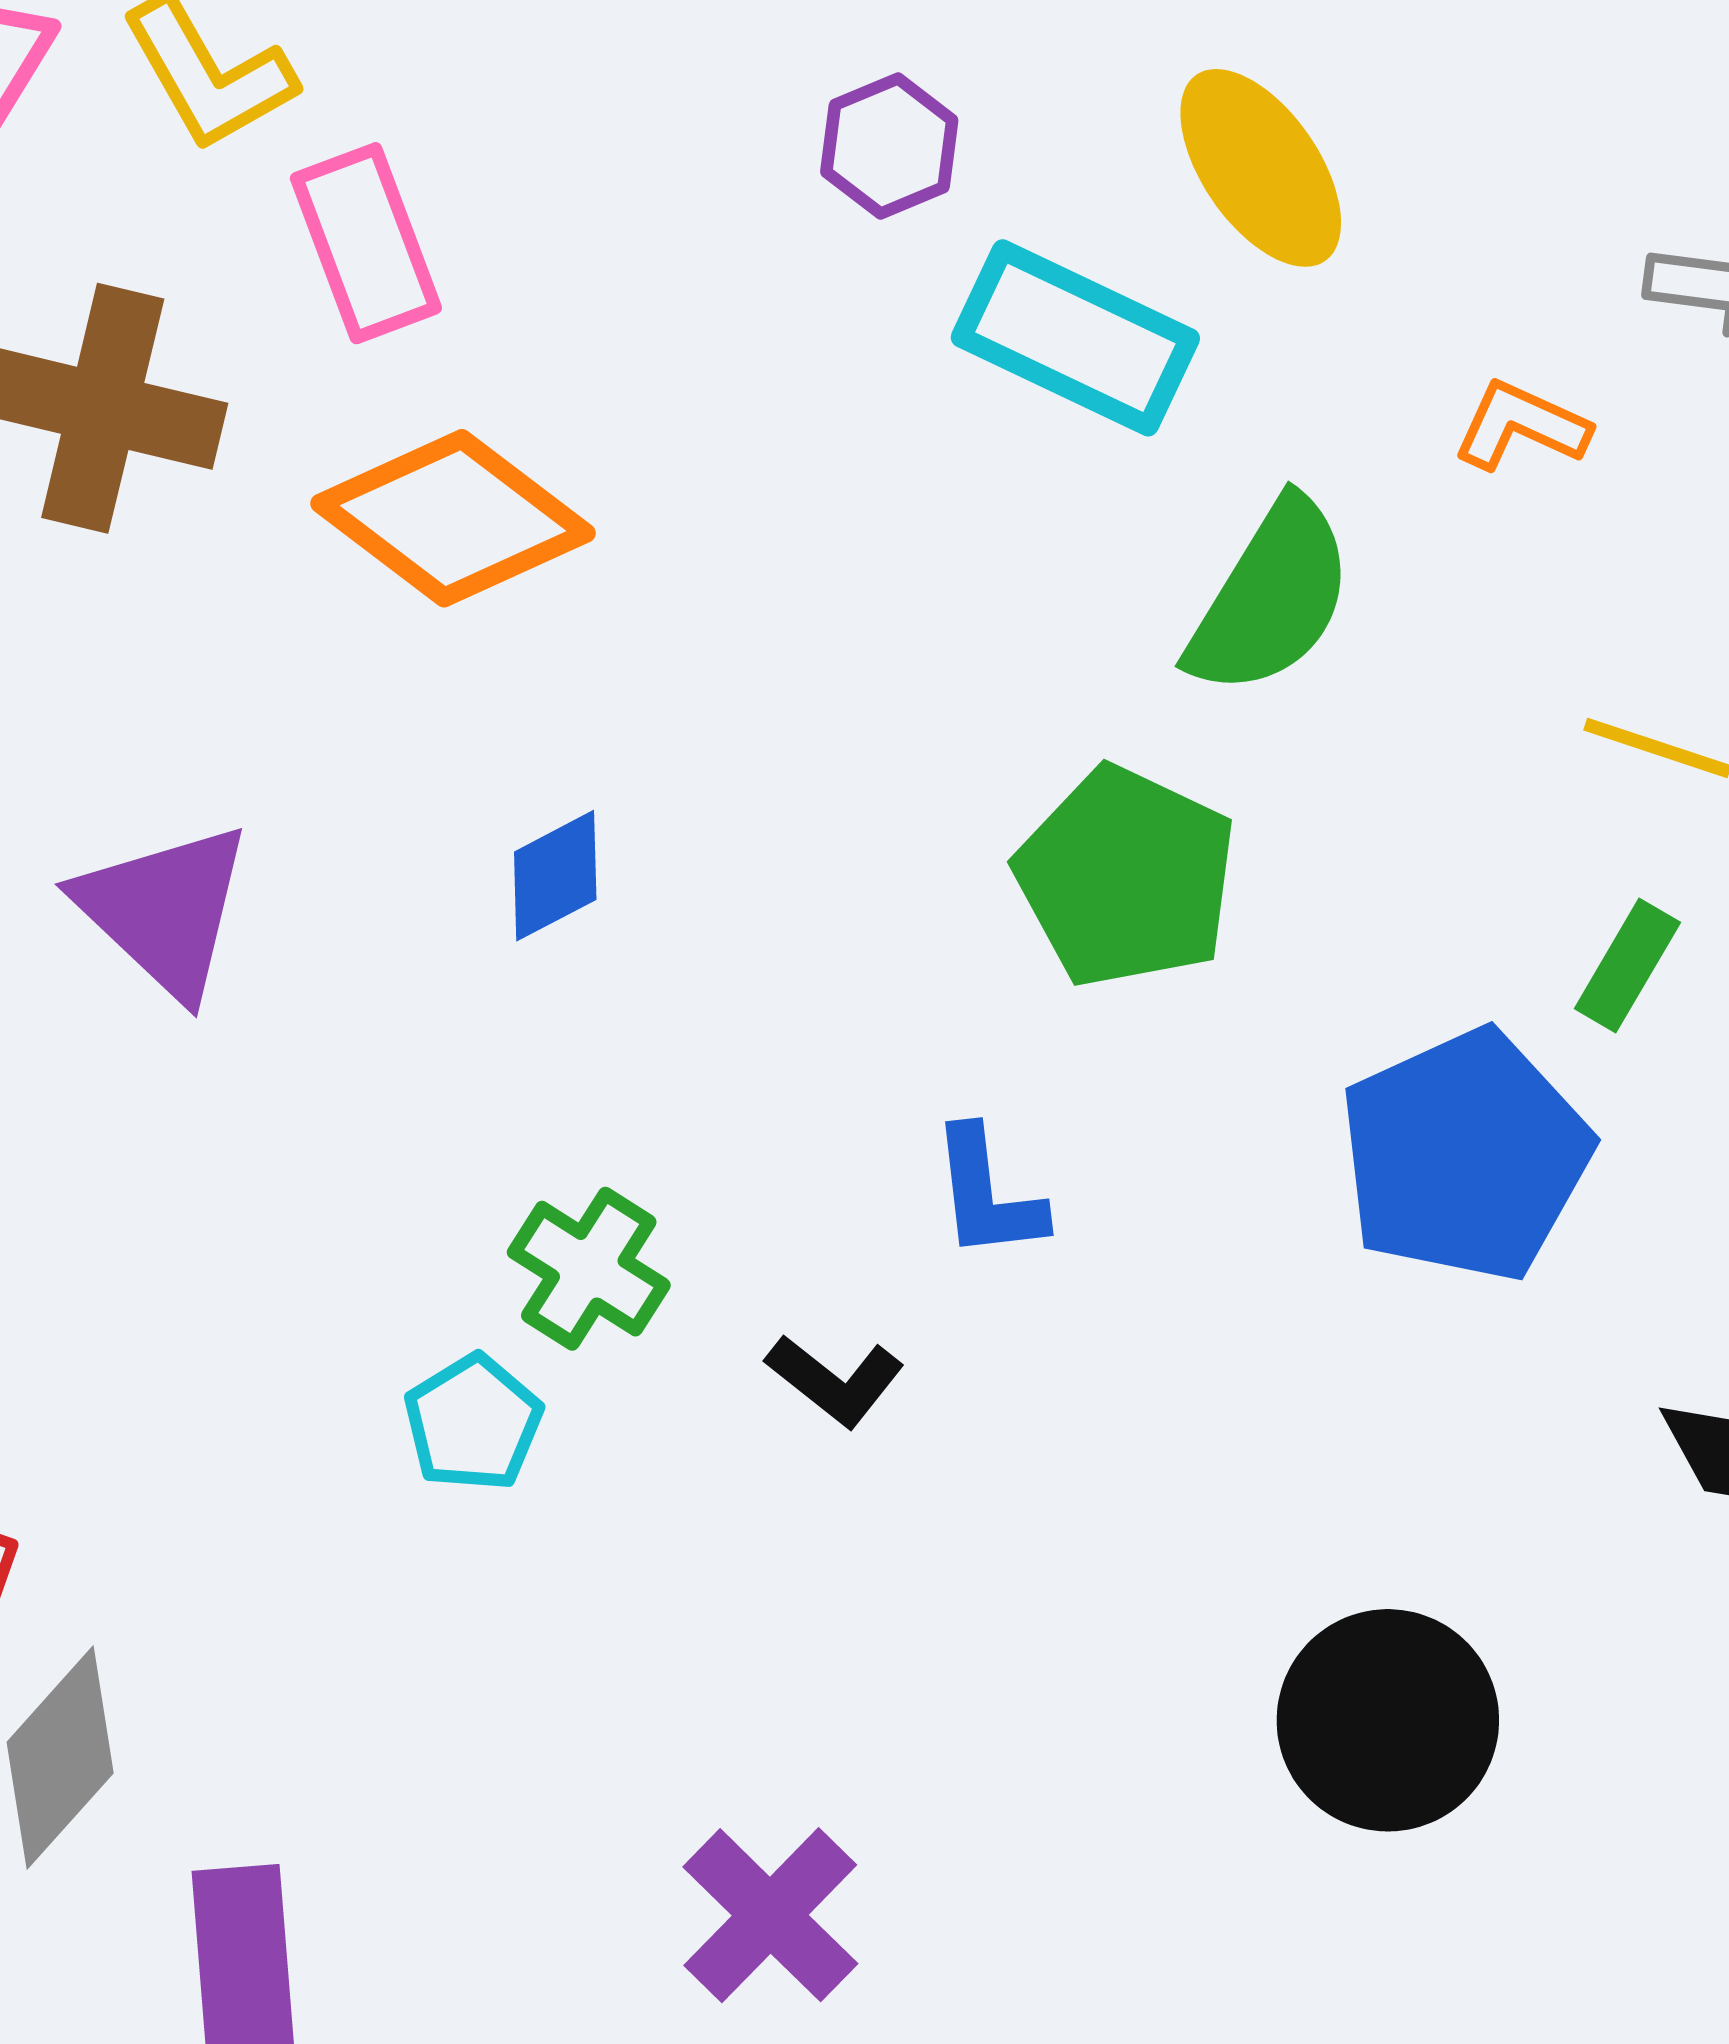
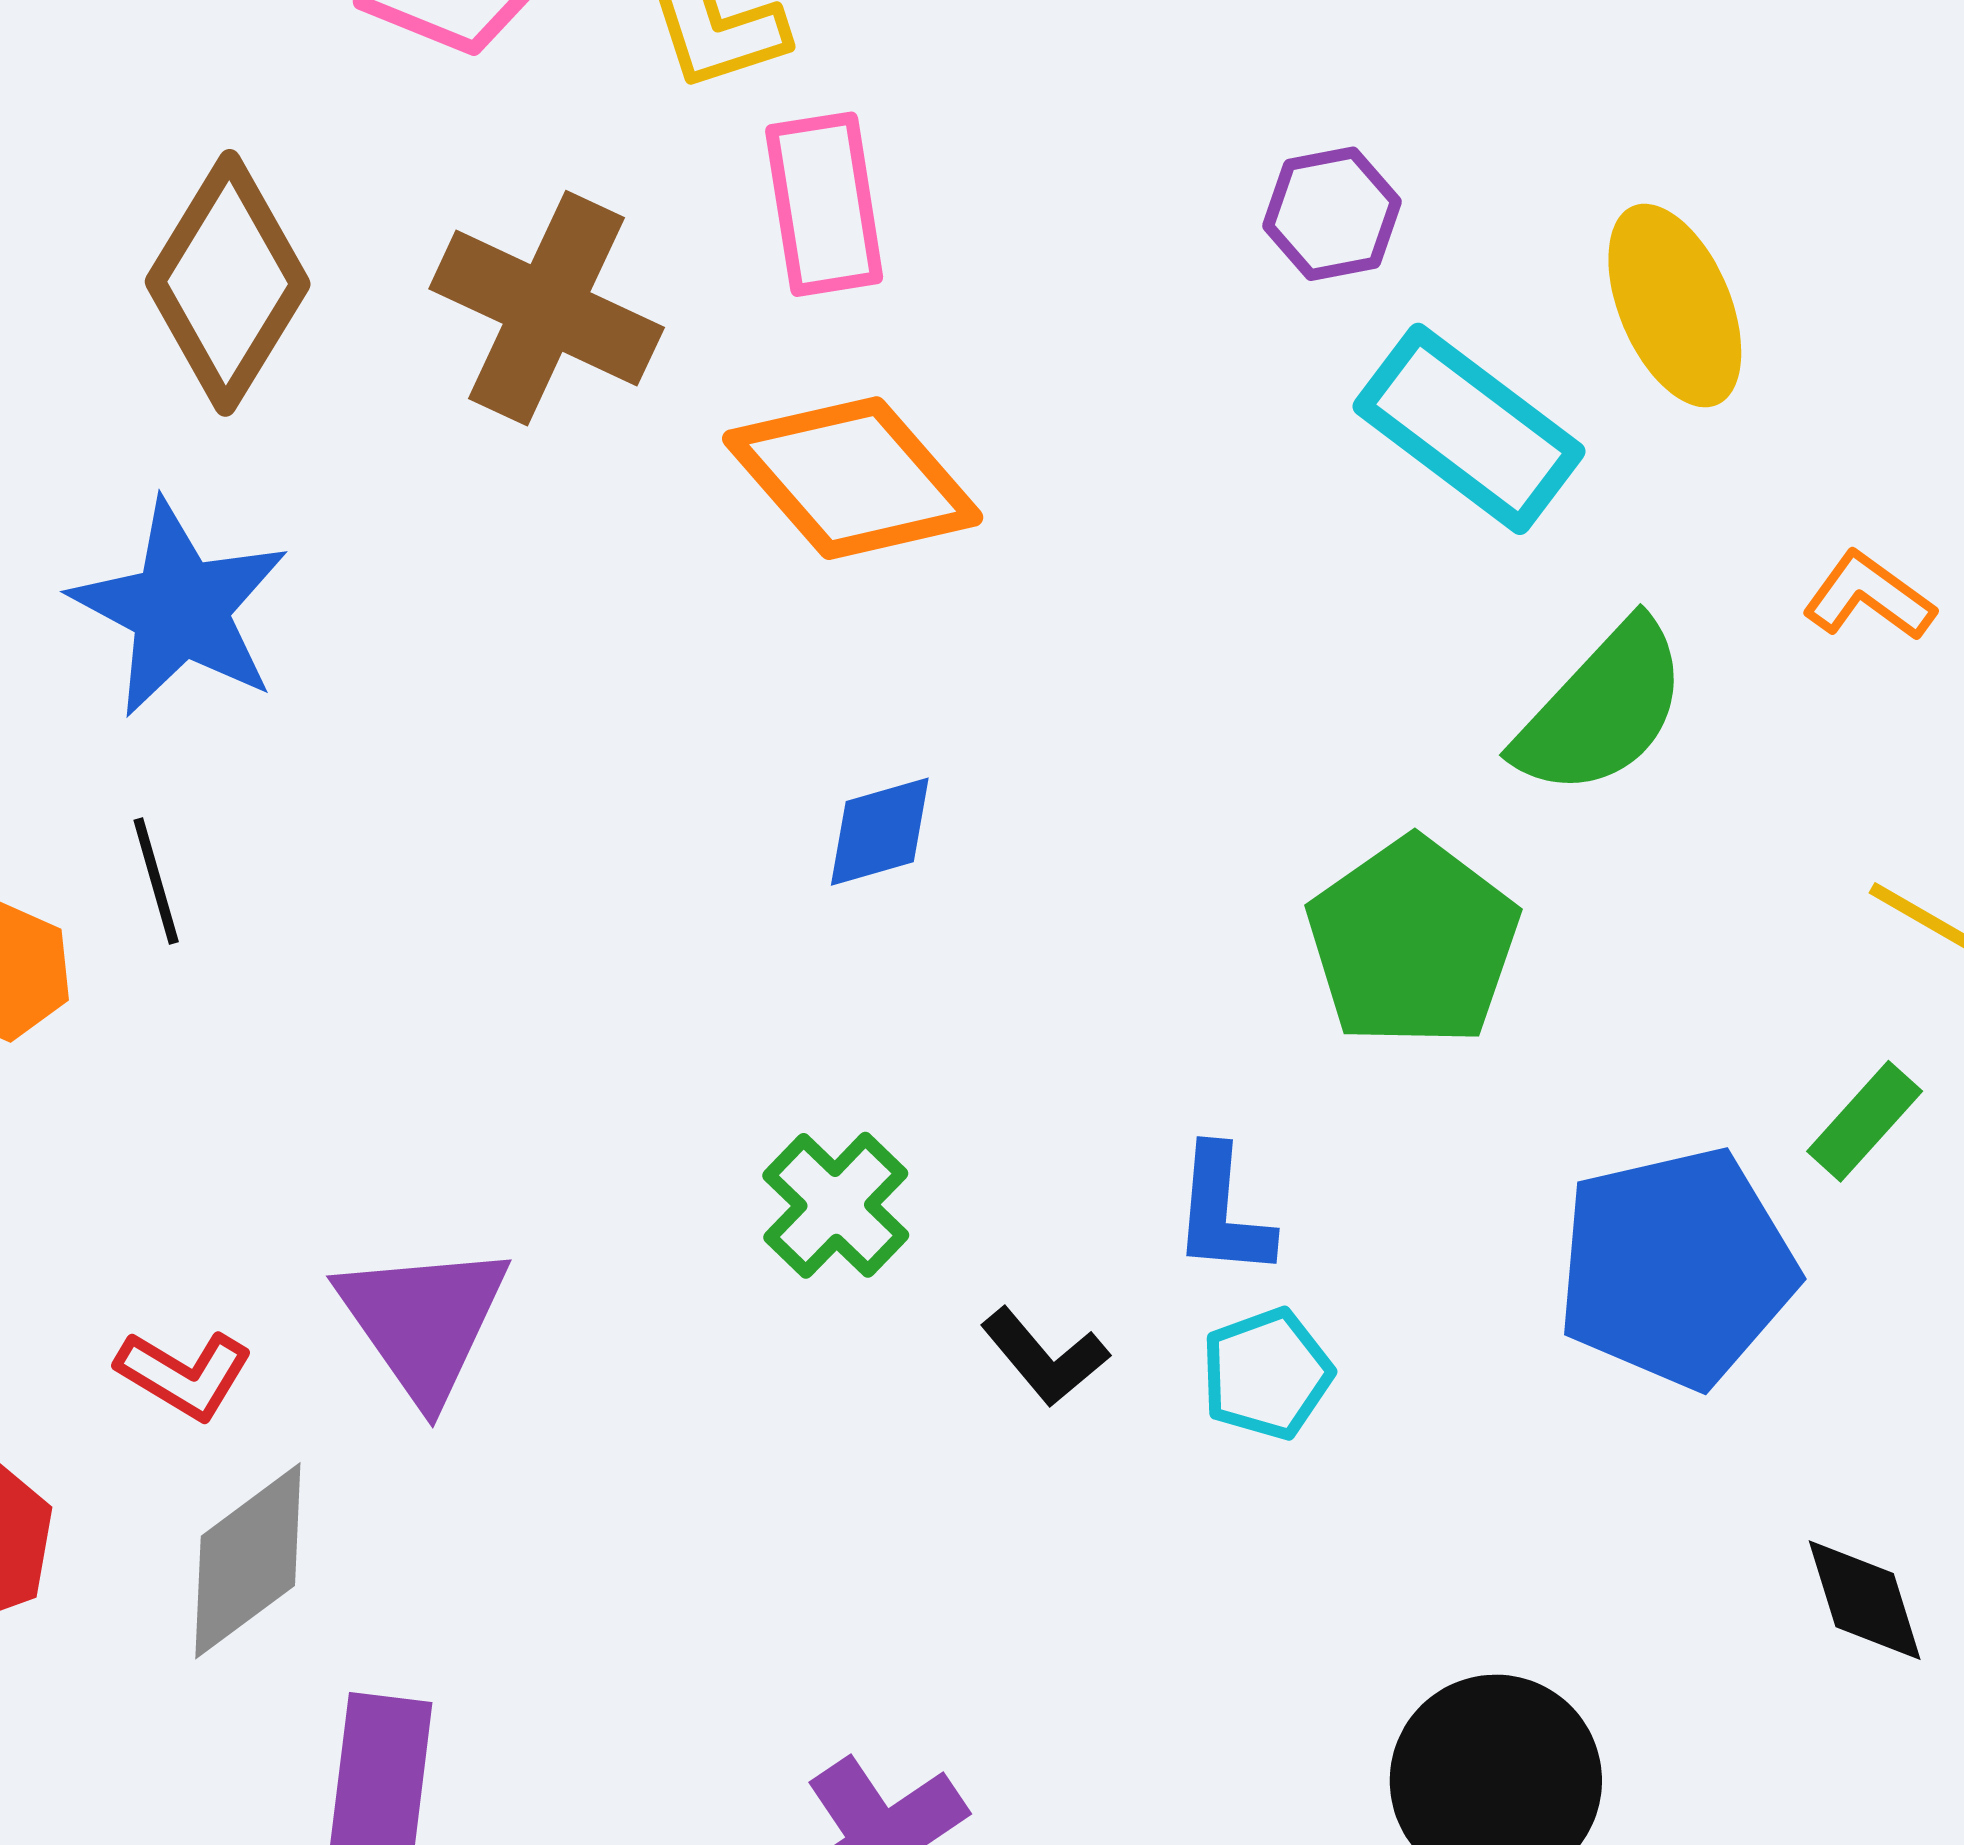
purple triangle: (164, 910) -> (424, 1321), moved
cyan pentagon: (473, 1423) -> (1267, 1374), moved

